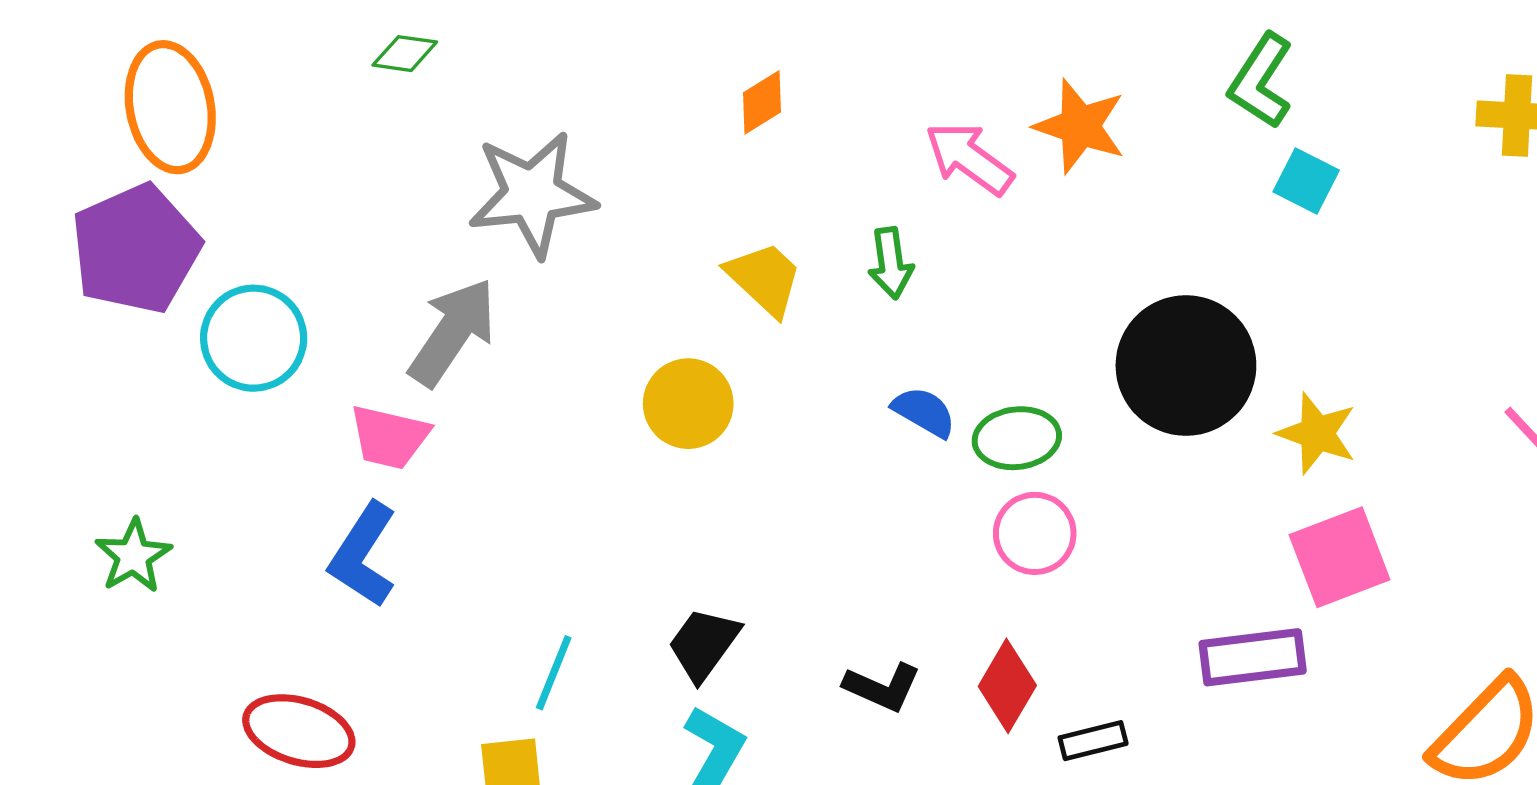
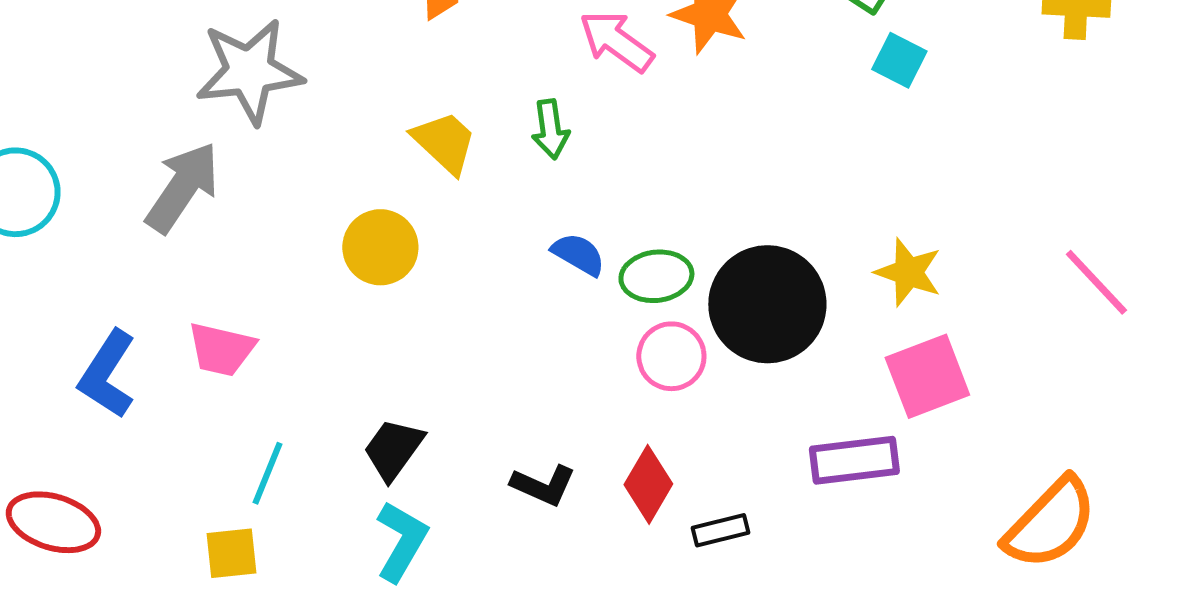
black circle: (1186, 366) -> (767, 304), moved
pink trapezoid: (389, 437) -> (221, 349), moved

